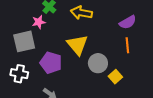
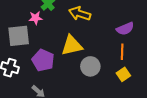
yellow triangle: (77, 45) -> (72, 45), turned 50
yellow square: (115, 77) -> (123, 74), moved

